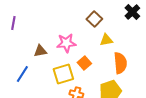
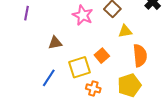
pink star: (66, 43) -> (83, 15), moved, turned 30
blue line: (22, 74) -> (49, 78), moved

